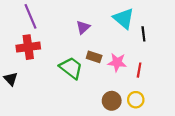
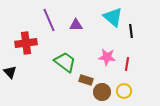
purple line: (30, 16) -> (49, 20), moved
purple triangle: (83, 27) -> (76, 25), turned 40
brown rectangle: (94, 57) -> (86, 80), moved

